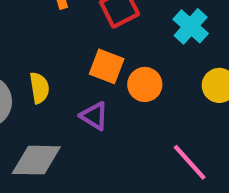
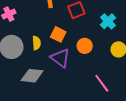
orange square: (107, 66) -> (58, 34), moved
purple triangle: (94, 116) -> (60, 58), size x1.5

